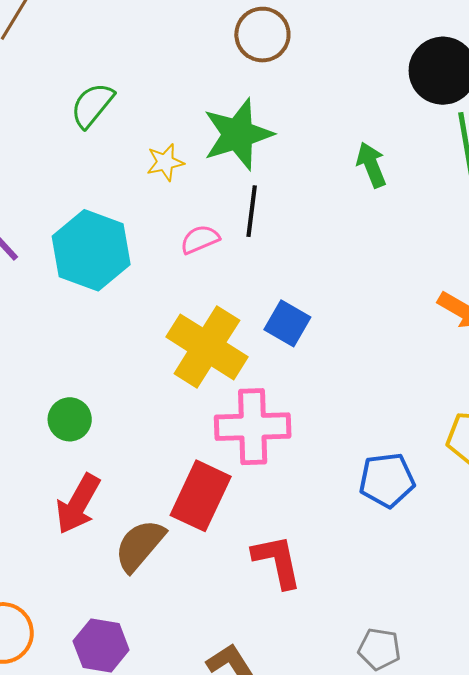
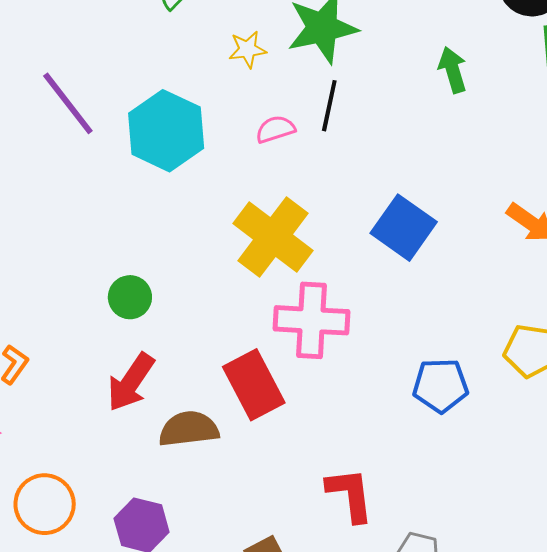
blue square: (287, 323) -> (404, 228), moved, size x1.4
red rectangle: (201, 496) -> (254, 385), turned -58
brown semicircle: (140, 545) -> (189, 429), turned 38
red L-shape: (277, 561) -> (350, 495), moved

